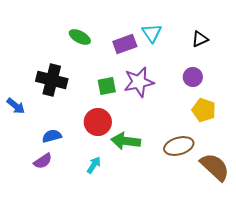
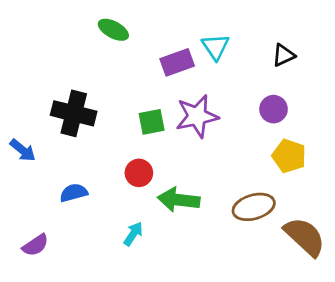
green ellipse: (80, 37) -> (113, 30), moved
red circle: (98, 122) -> (139, 173), size x0.7
purple semicircle: (43, 161) -> (35, 245), moved

